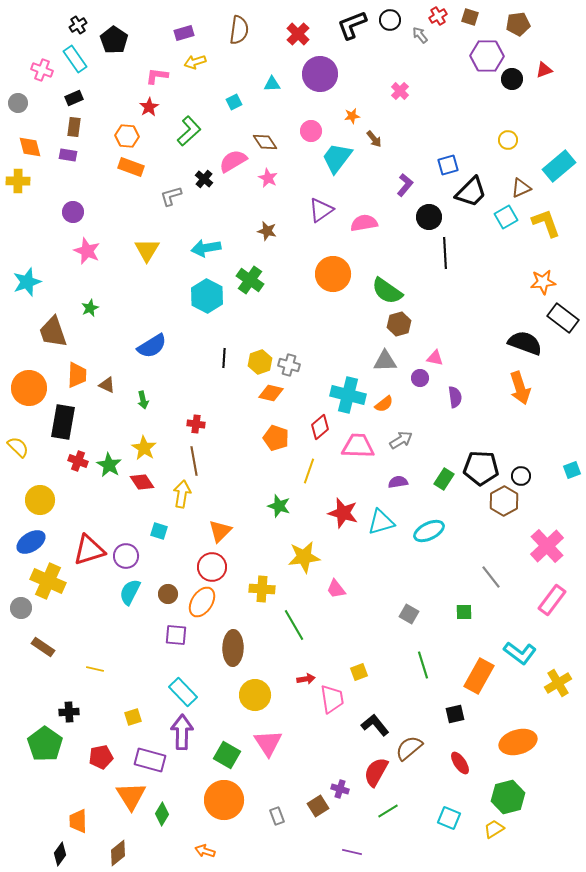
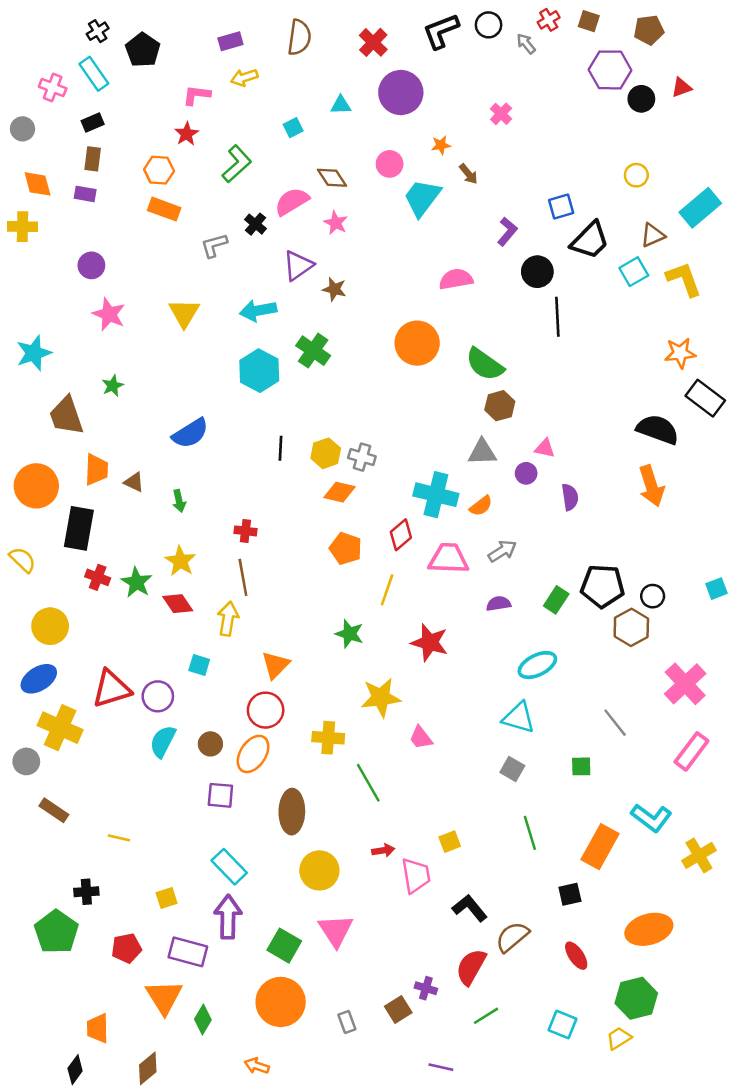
purple triangle: (321, 210) -> (298, 265), moved
cyan triangle: (381, 522) -> (519, 718), moved, turned 32

